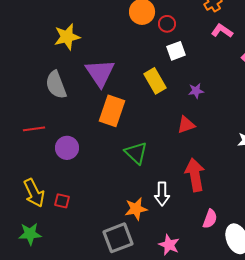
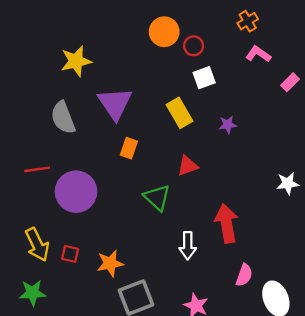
orange rectangle: (112, 111) -> (129, 148), size x0.6
red triangle: (186, 125) -> (188, 166), moved
purple circle: (67, 148) -> (76, 192), size x1.5
orange star: (136, 209) -> (110, 263), moved

